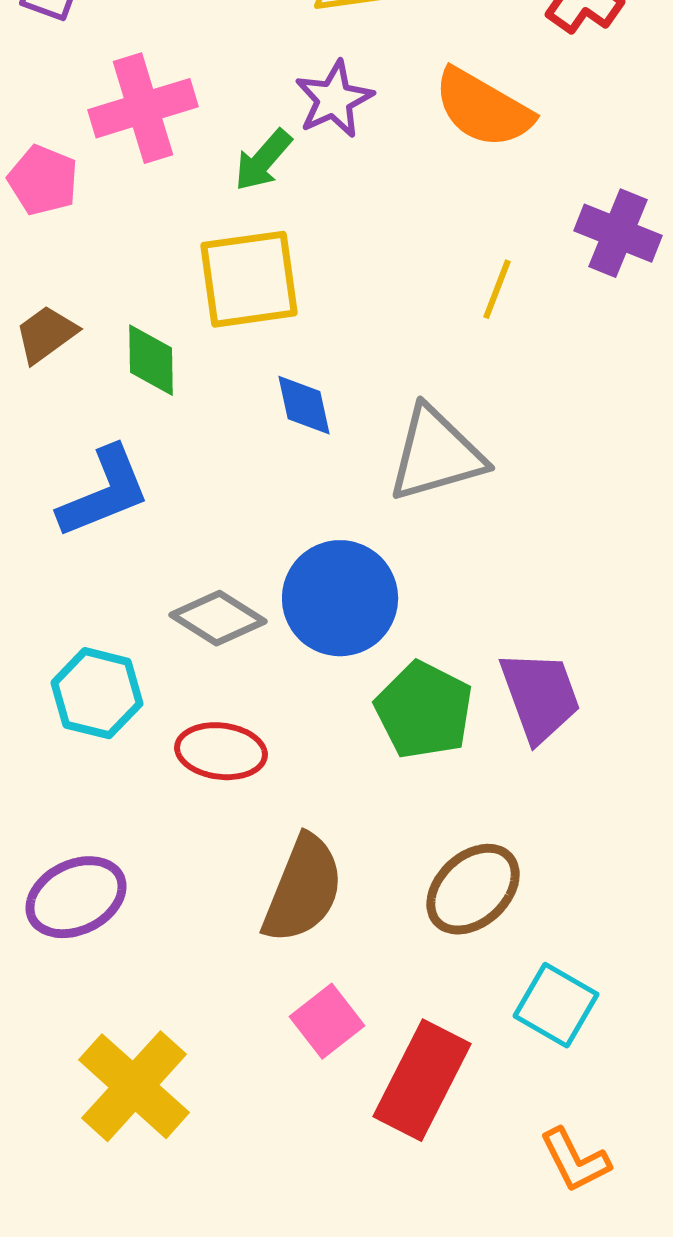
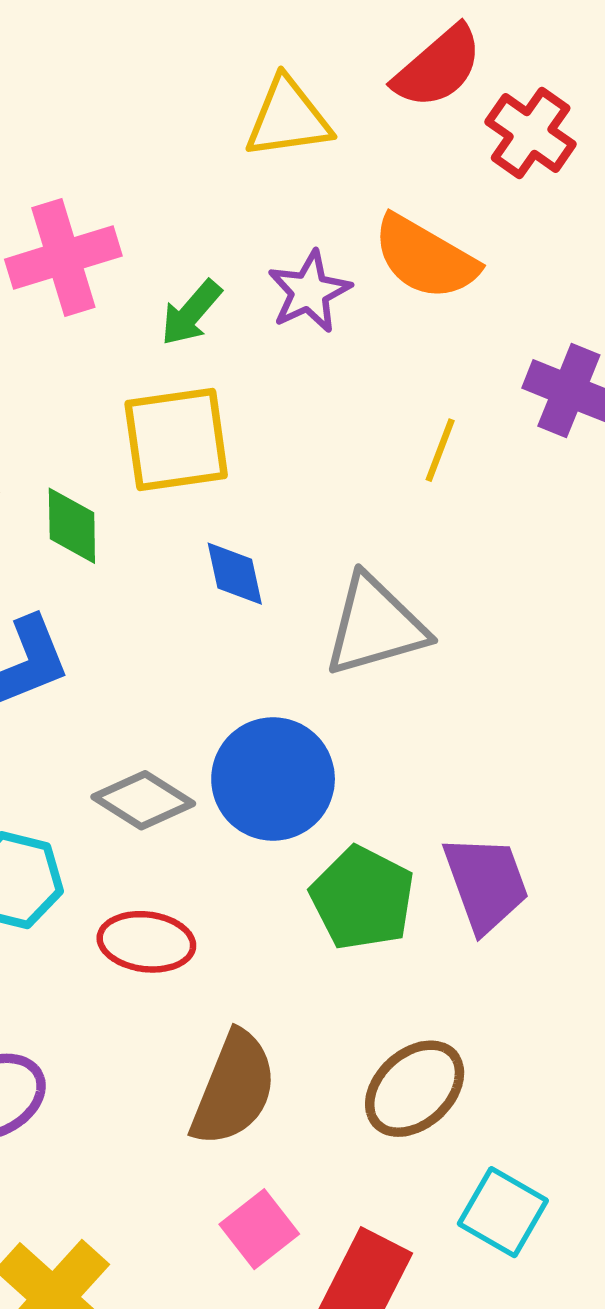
purple star: (334, 99) -> (309, 292), moved

